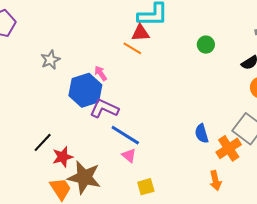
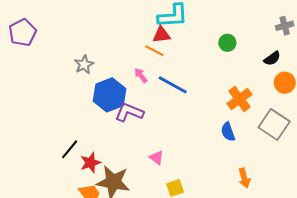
gray star: (50, 60) -> (84, 65), moved
pink arrow: (101, 73) -> (141, 75), moved
blue line: (125, 135) -> (173, 85), moved
orange cross: (229, 148) -> (239, 99), moved

